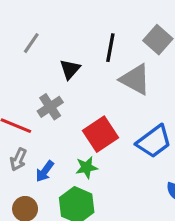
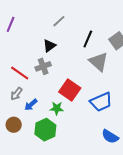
gray line: (31, 43) -> (59, 21), moved
black triangle: (70, 69) -> (49, 46), moved
red square: (100, 134) -> (70, 90), turned -35

